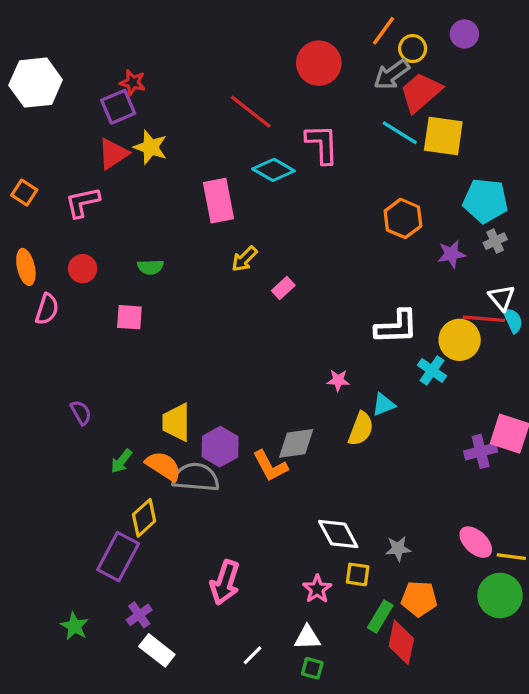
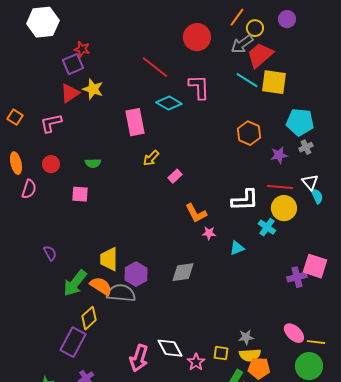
white hexagon: (36, 83) -> (43, 22), moved
red line: (484, 319) -> (280, 187), moved
yellow semicircle: (361, 429) -> (250, 355), moved, turned 65
green arrow: (121, 461) -> (75, 283), size x1.8
orange L-shape: (270, 466) -> (196, 213), moved
white diamond: (338, 534) -> (170, 348), moved

